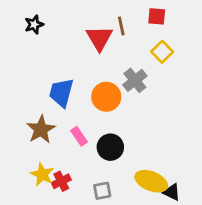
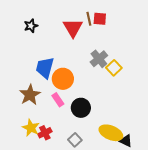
red square: (157, 16) -> (100, 19), moved
black star: (34, 25) -> (31, 26), moved
yellow square: (162, 52) -> (114, 68), moved
orange circle: (106, 97) -> (63, 79), moved
gray square: (102, 191) -> (75, 140), turned -32

